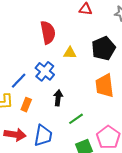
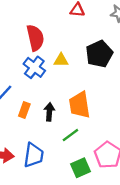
blue cross: (45, 71) -> (34, 67), moved
orange trapezoid: (105, 86) -> (79, 105), moved
orange rectangle: (26, 105) -> (24, 110), moved

